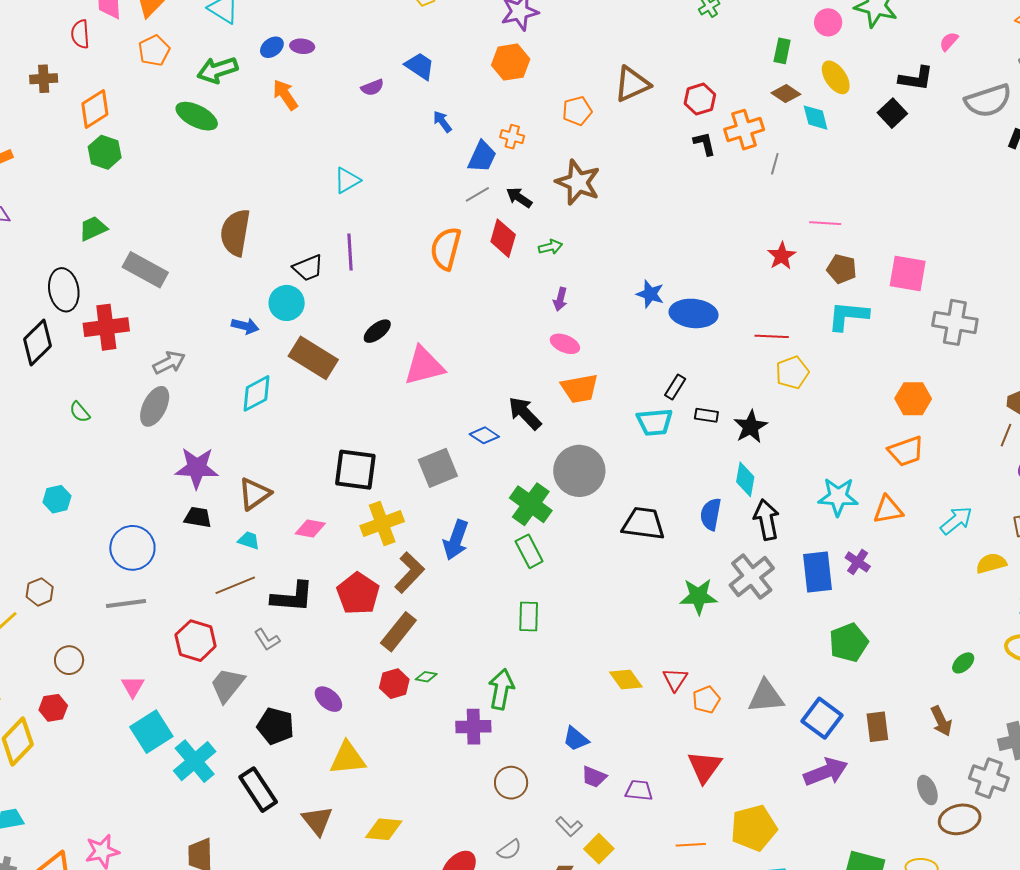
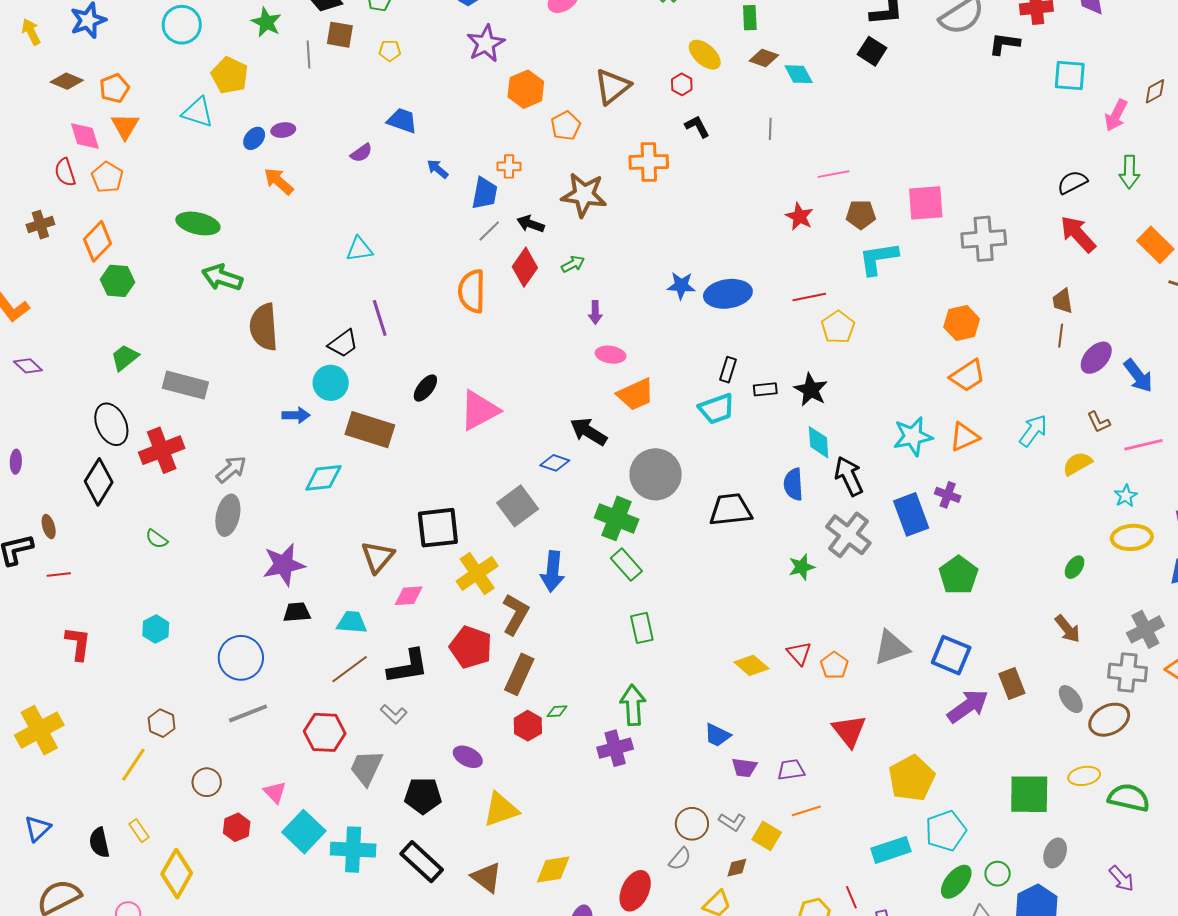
orange pentagon: (154, 51) -> (107, 177), moved
orange hexagon: (511, 62) -> (526, 89), moved
green arrow: (217, 70) -> (222, 278), moved, turned 51
yellow ellipse: (836, 77) -> (705, 55), moved
red hexagon: (700, 99) -> (682, 84), size x0.7
orange cross: (744, 130) -> (649, 162), moved, turned 30
cyan triangle: (347, 180) -> (359, 249), turned 36
red diamond: (503, 238) -> (525, 267), turned 33
cyan diamond: (256, 393) -> (323, 478), turned 36
brown triangle: (254, 494) -> (378, 557), moved
cyan trapezoid: (249, 540) -> (352, 622), size x1.4
green star: (698, 596) -> (802, 567), size x0.7
red hexagon: (53, 708) -> (237, 827), moved
brown rectangle: (877, 727) -> (1012, 684), moved
cyan cross: (195, 761) -> (353, 850), turned -33
brown circle: (511, 783) -> (692, 824), moved
orange line: (691, 845) -> (806, 811), moved

